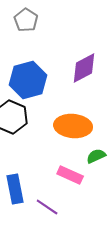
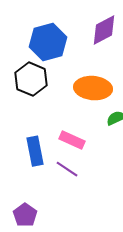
pink rectangle: (70, 175) -> (72, 140), moved

